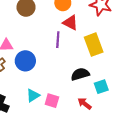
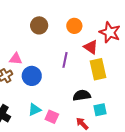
red triangle: (70, 23) -> (91, 47), moved

